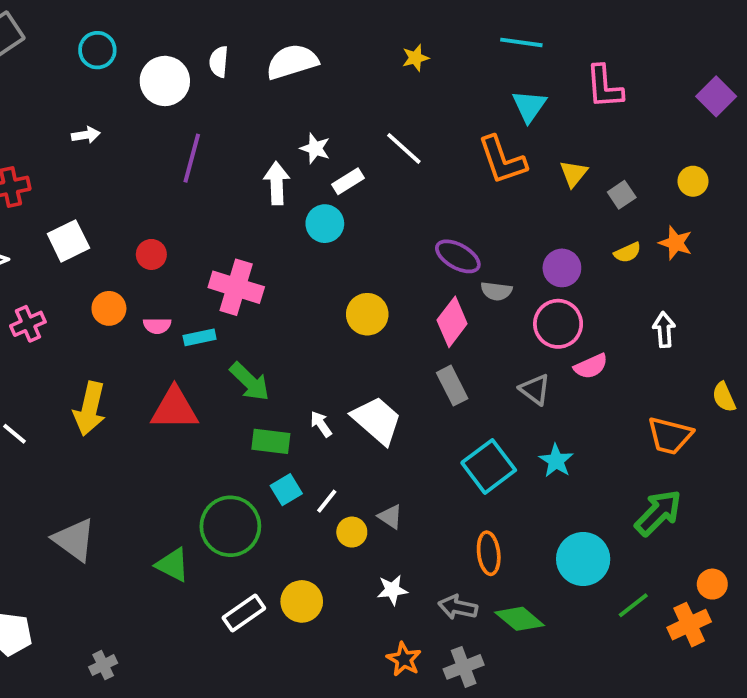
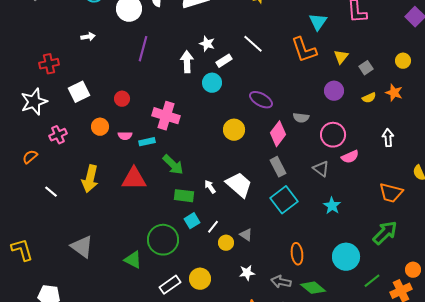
purple ellipse: (458, 256) -> (261, 100), moved
purple circle: (562, 268) -> (334, 91), moved
cyan square: (489, 466) -> (284, 200), moved

